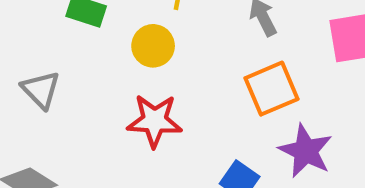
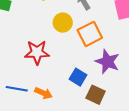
yellow circle: (153, 46) -> (63, 23), moved

